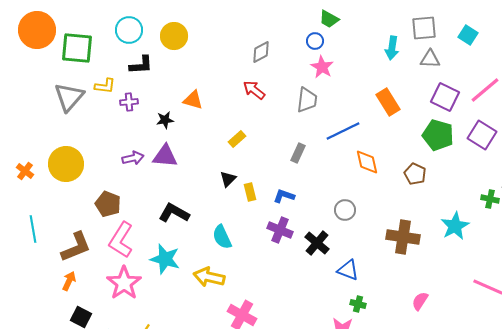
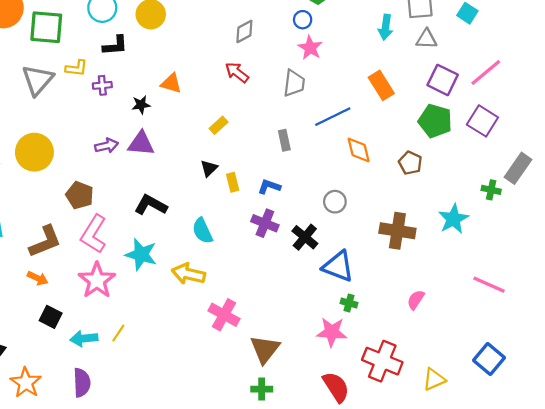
gray rectangle: (298, 153) -> (284, 140), turned -36
blue triangle: (348, 270) -> (338, 266), size x1.4
orange arrow: (69, 281) -> (38, 278), turned 90

